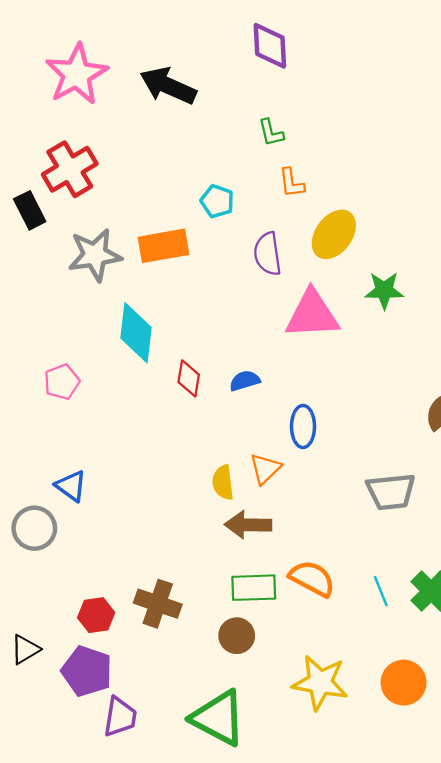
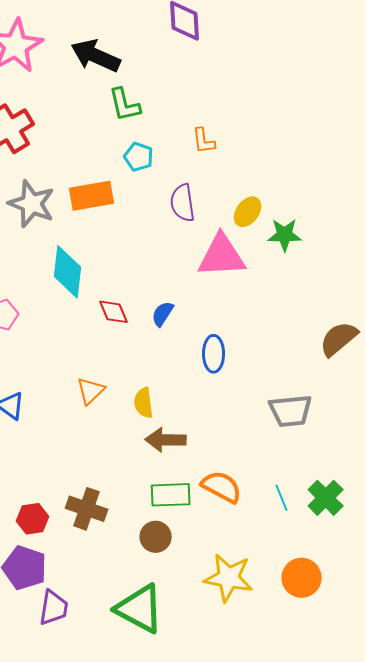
green L-shape: (271, 133) -> (125, 105), moved, size x1.4
yellow ellipse: (334, 234) -> (248, 212), moved, size x0.7
gray star: (95, 255) -> (32, 204), turned 30
red diamond: (189, 378) -> (114, 312), turned -32
blue semicircle: (245, 381) -> (163, 314), turned -40
orange triangle: (265, 469) -> (91, 391), moved

